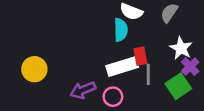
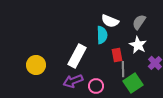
white star: (181, 48) -> (138, 45), moved
white rectangle: (122, 67) -> (77, 56), moved, turned -45
green square: (178, 86) -> (133, 83), moved

